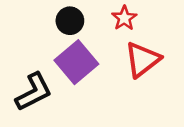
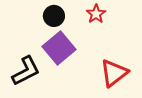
red triangle: (142, 60) -> (114, 73), moved

